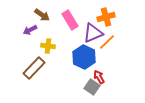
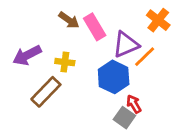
brown arrow: (42, 15) -> (69, 20), moved
orange cross: (106, 17) -> (158, 20), moved, turned -36
purple arrow: (30, 30) -> (27, 55), moved, size x1.5

